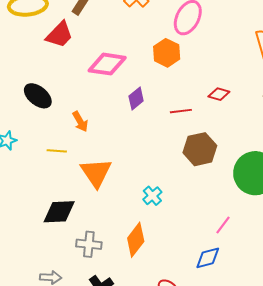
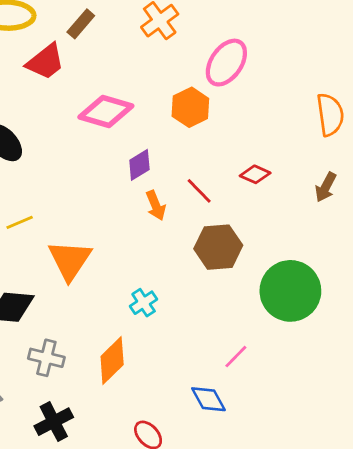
red line: (181, 111) -> (199, 191), turned 45
orange arrow: (80, 122) -> (156, 205), moved
yellow line: (57, 151) -> (20, 222), turned -36
blue diamond: (208, 258) -> (209, 399), turned 68

